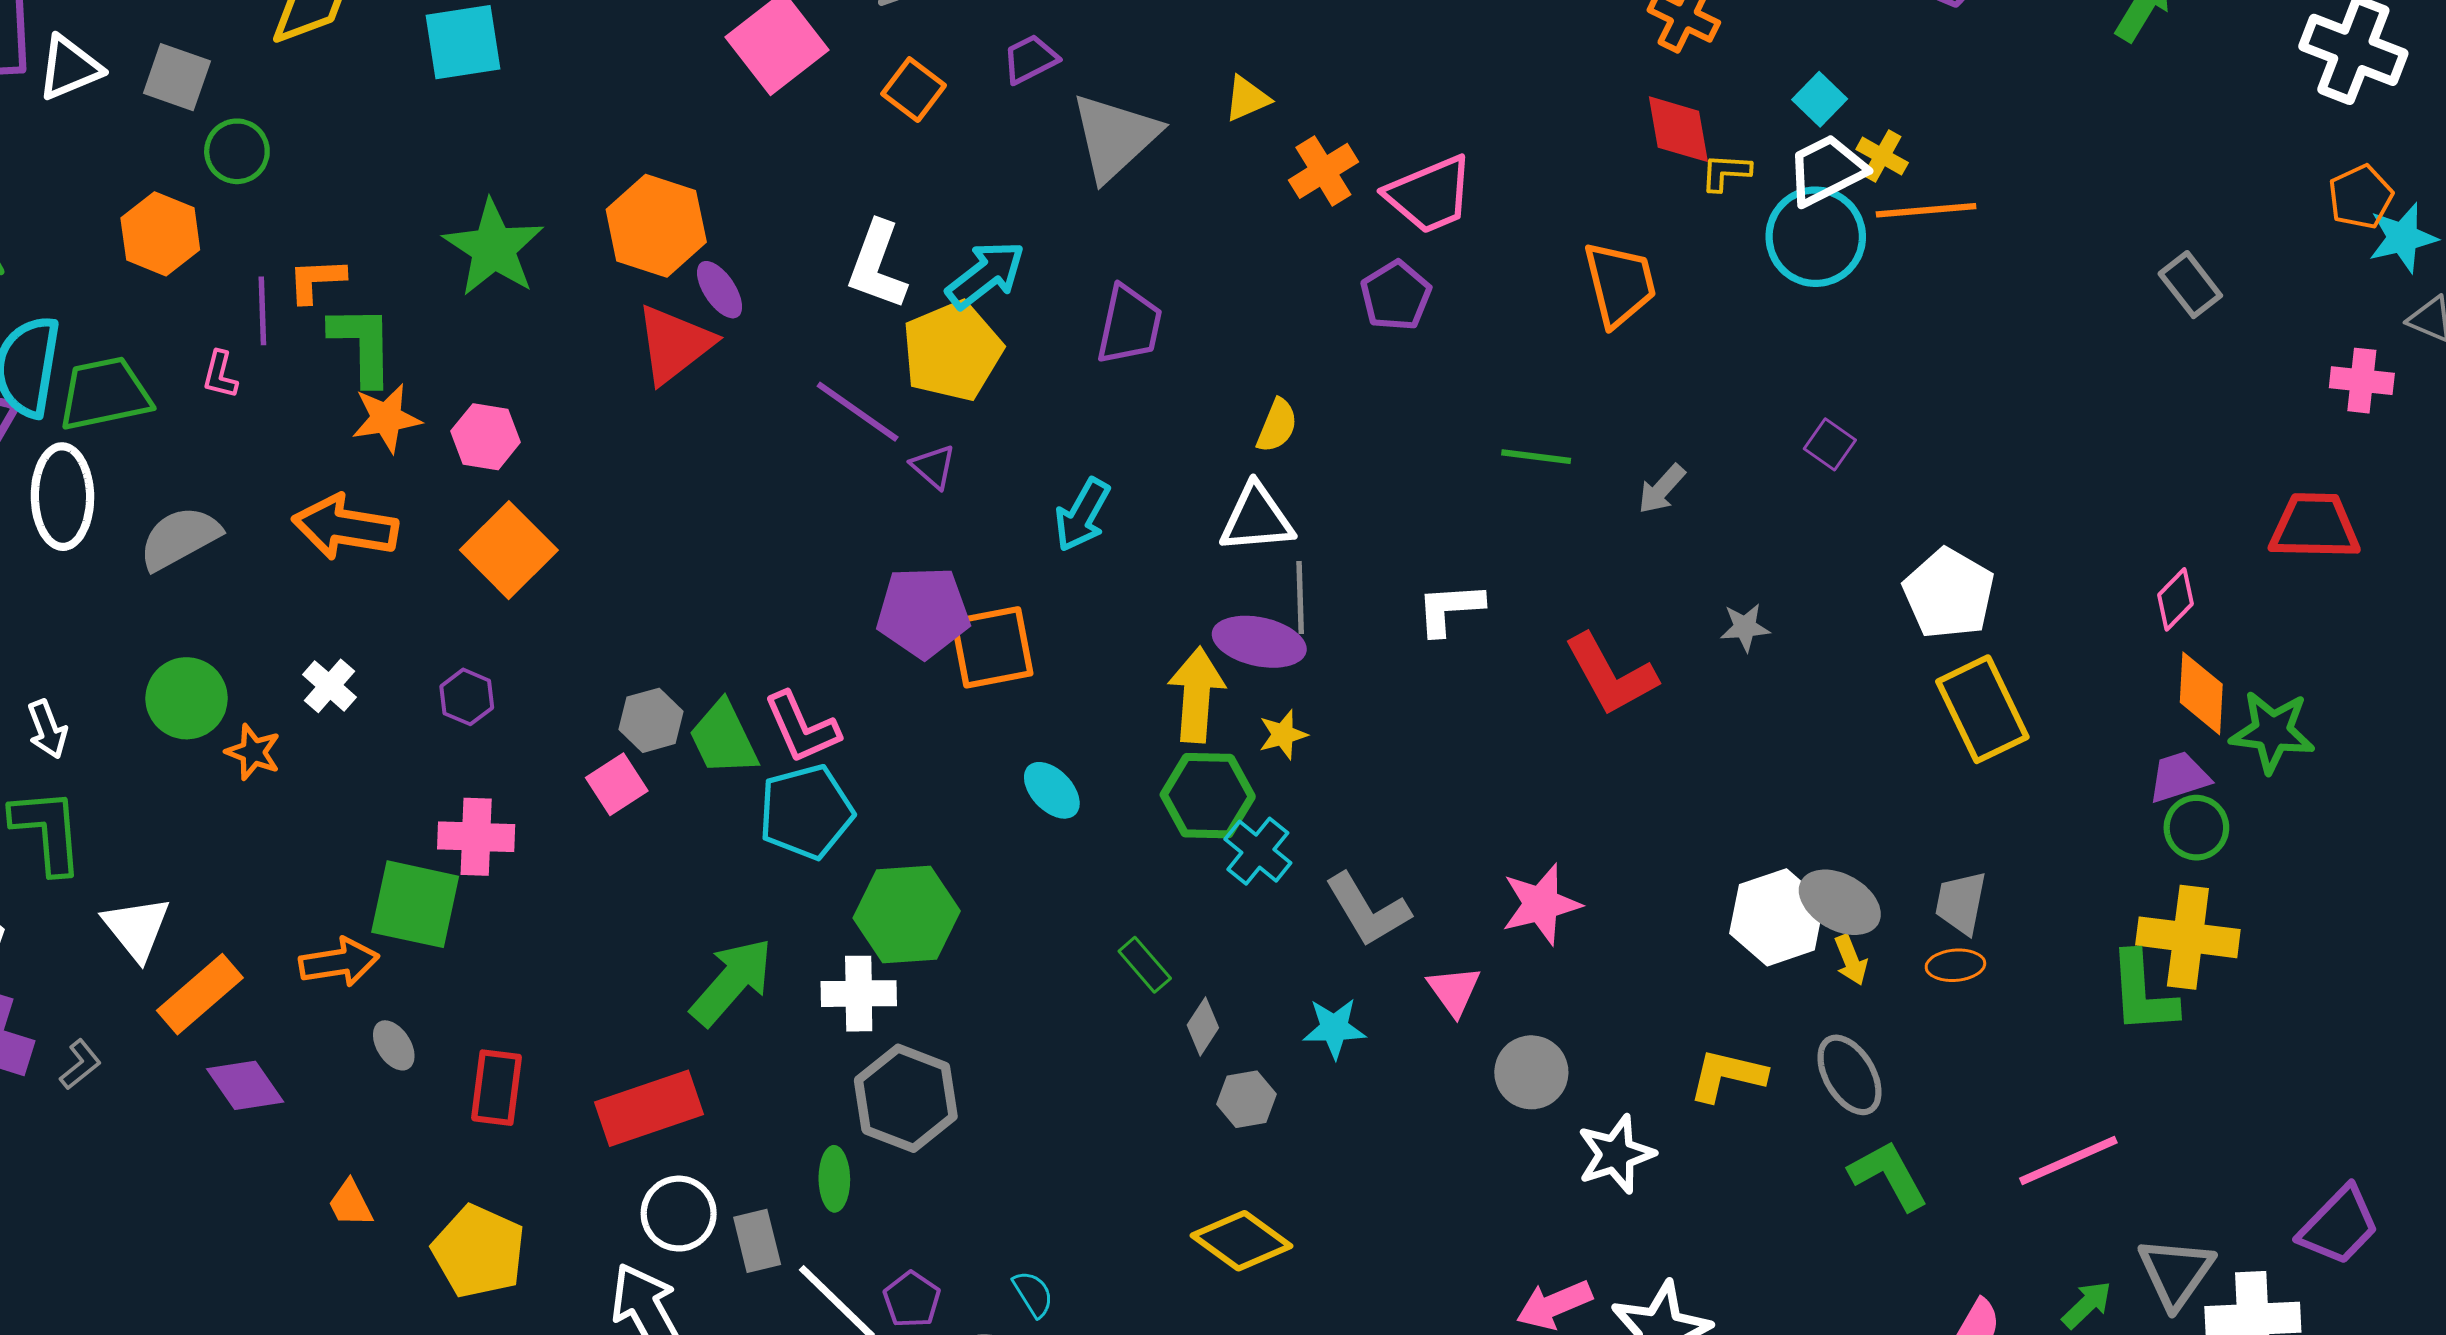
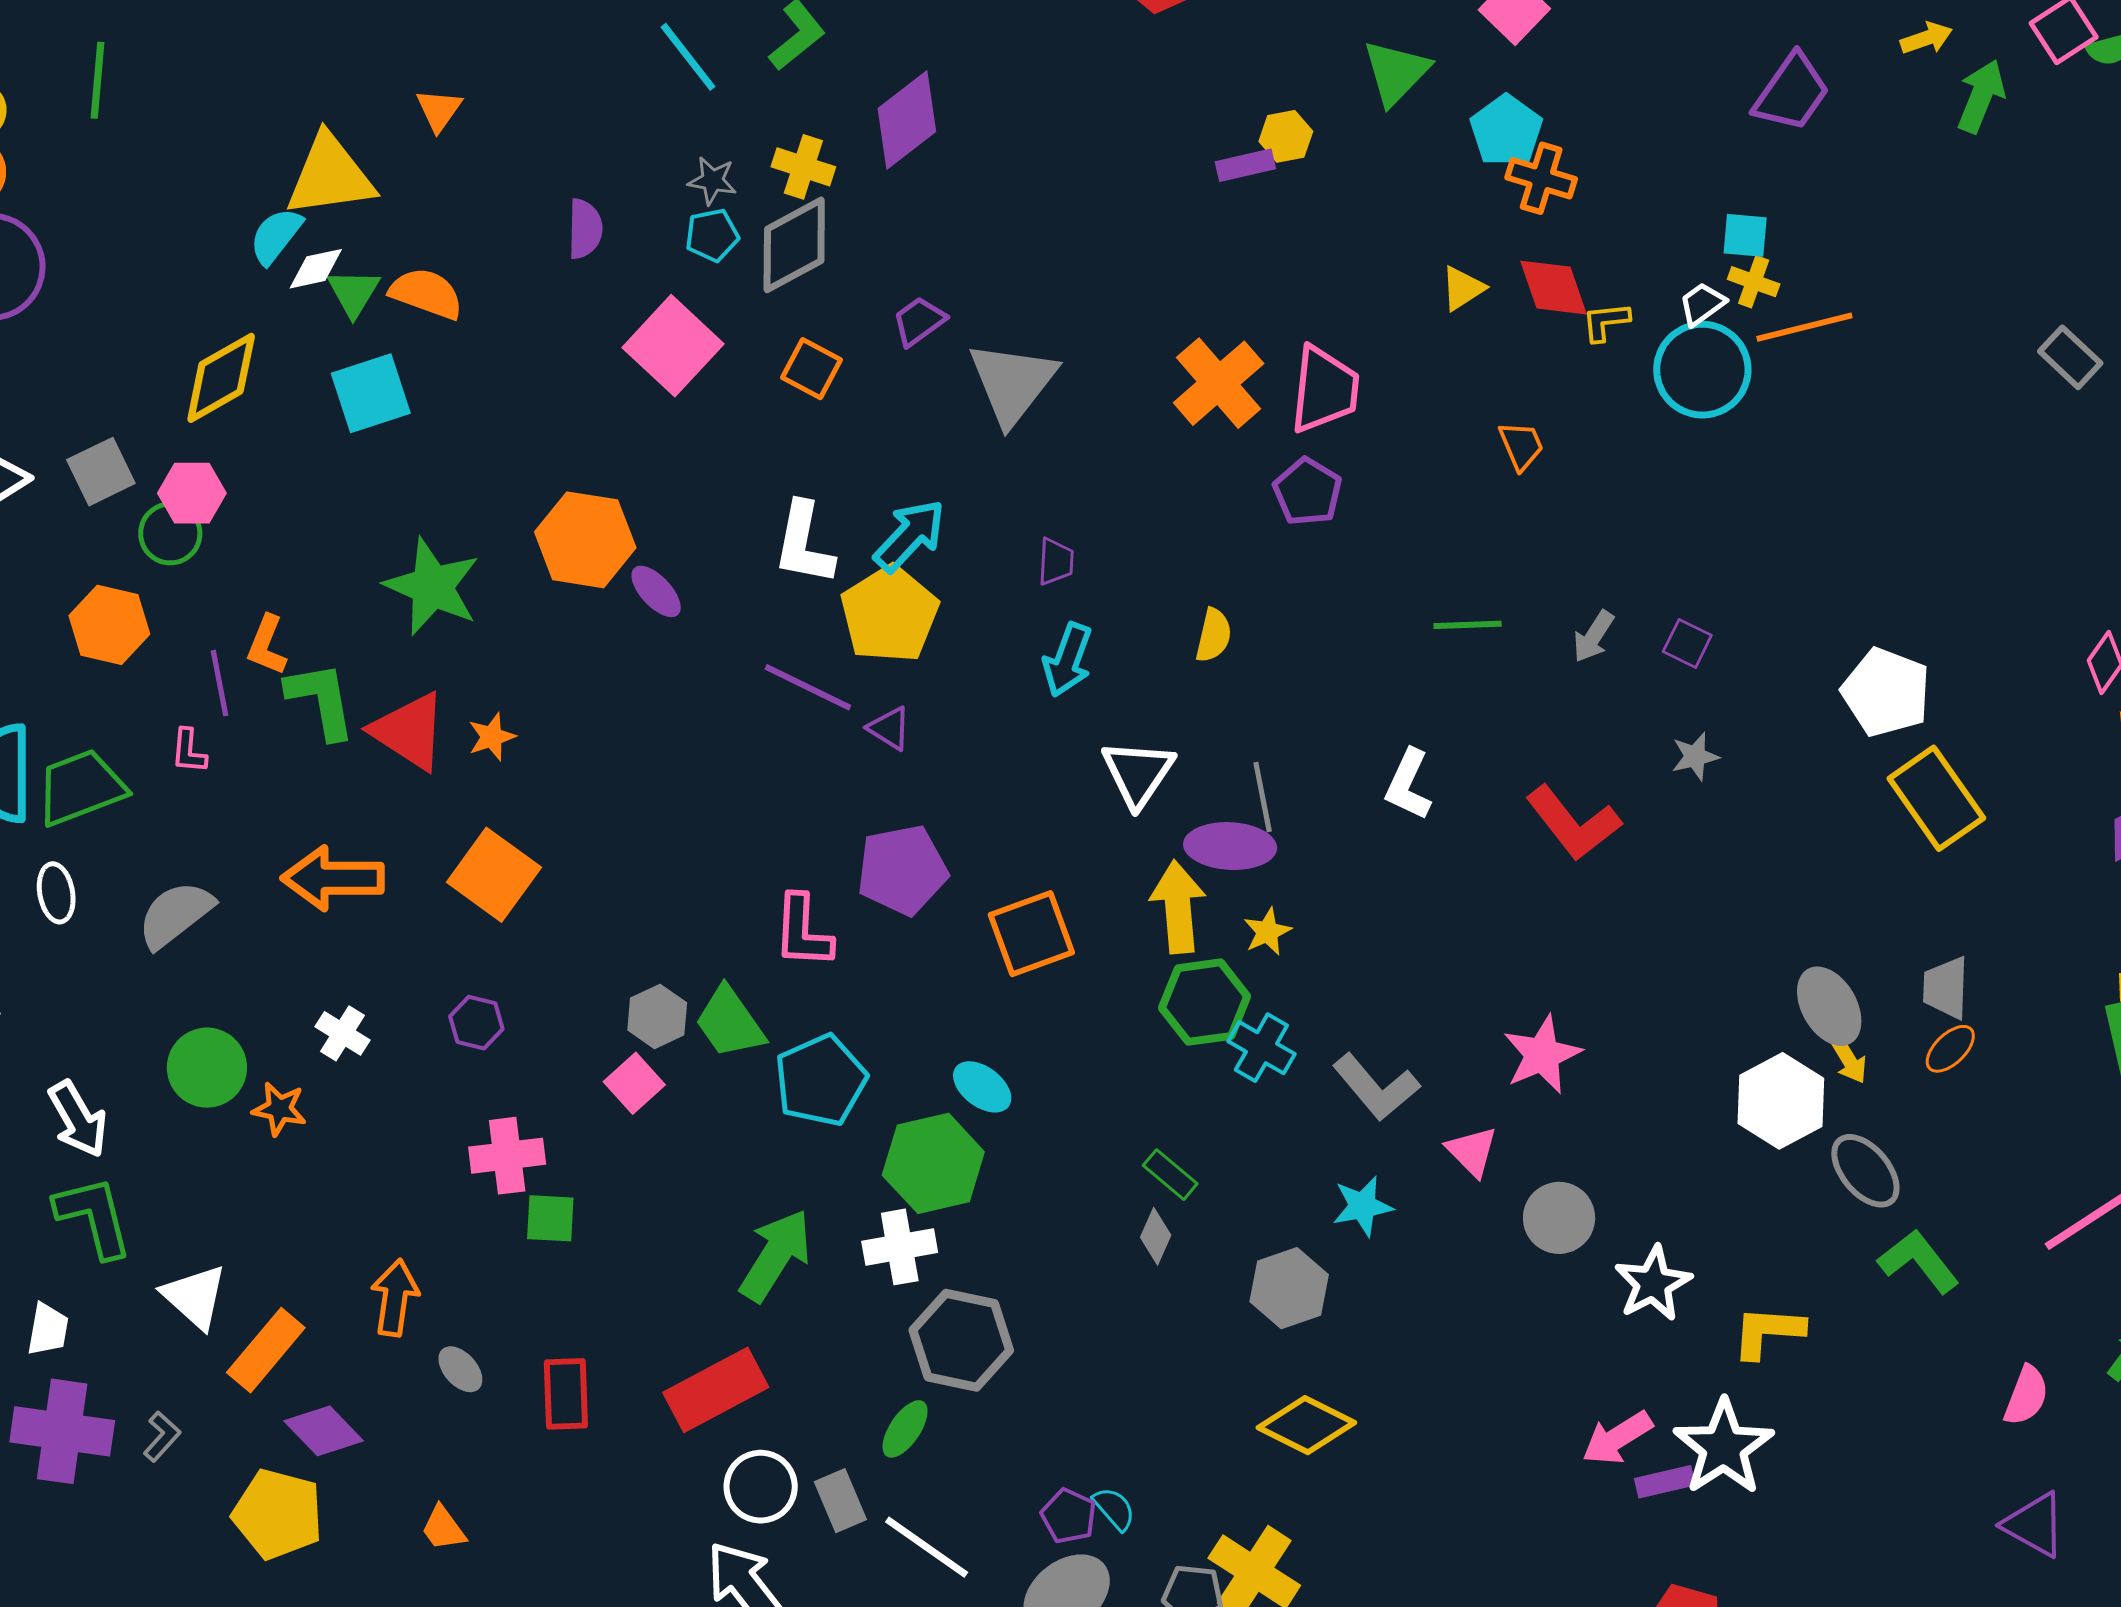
gray square: (177, 77) -> (101, 472), turned -36
yellow triangle: (1247, 99) -> (1463, 288), moved
cyan square: (1820, 99) -> (1745, 235), moved, turned -30
white trapezoid: (1826, 170) -> (1702, 304), size x0.6
orange cross: (1323, 171) -> (1219, 383), size x1.4
pink trapezoid: (1430, 195) -> (1324, 389), turned -52
orange L-shape: (316, 280) -> (267, 645), turned -56
orange trapezoid: (1620, 284) -> (1521, 446), size x0.6
purple trapezoid: (1129, 325) -> (1056, 562), size x0.6
red triangle: (674, 344) -> (409, 731), moved, turned -40
orange star: (386, 418) -> (492, 737), moved, size x0.7
pink hexagon: (486, 437) -> (192, 493), moved
purple square: (1830, 444) -> (1687, 643), moved
white ellipse: (62, 497) -> (56, 893), size x0.6
cyan arrow: (1082, 515) -> (1068, 660), moved
white triangle: (1257, 519) -> (1138, 773), moved, turned -42
white L-shape: (1450, 609) -> (1408, 785), turned -52
orange square: (992, 647) -> (1031, 934), moved
pink L-shape: (802, 728) -> (803, 931), moved, turned 36
white arrow: (47, 729) -> (78, 1119), size x1.4
cyan ellipse: (1052, 790) -> (982, 1087), moved
gray ellipse: (1840, 902) -> (1829, 1006), turned 40
green square: (415, 904) -> (550, 1218), moved, size x0.6
white hexagon: (1777, 917) -> (1781, 1101), moved
orange arrow: (339, 962) -> (395, 1298), turned -64
orange ellipse: (1955, 965) -> (1950, 1049), turned -30
gray diamond: (1203, 1026) -> (1156, 1236), moved
yellow L-shape: (1727, 1075) -> (1768, 1332), moved
gray hexagon: (1247, 1099) -> (1289, 1288), size x1.4
green ellipse: (834, 1179) -> (905, 1429), turned 44
yellow pentagon: (479, 1251) -> (278, 1514), moved
purple pentagon: (912, 1300) -> (1069, 1516), moved

